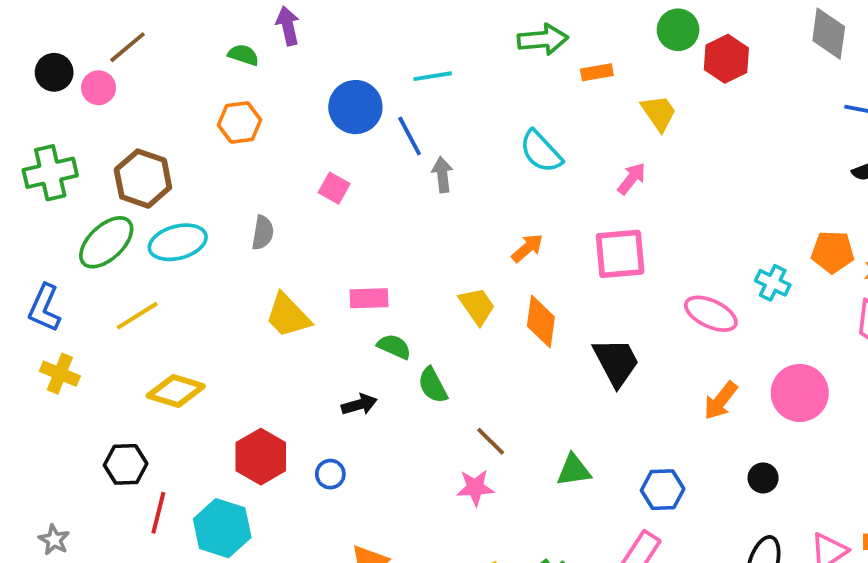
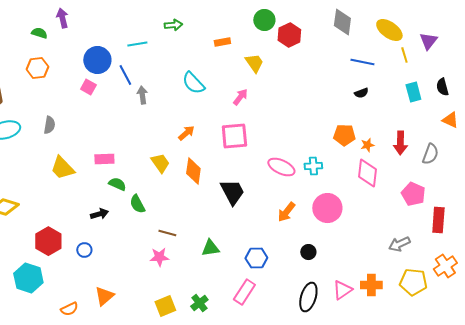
green arrow: (543, 39) -> (173, 25), moved, size x0.7
pink square: (334, 188) -> (88, 87), moved
cyan cross: (773, 283) -> (313, 166), moved, turned -30
brown line: (491, 441) -> (167, 233), turned -30

